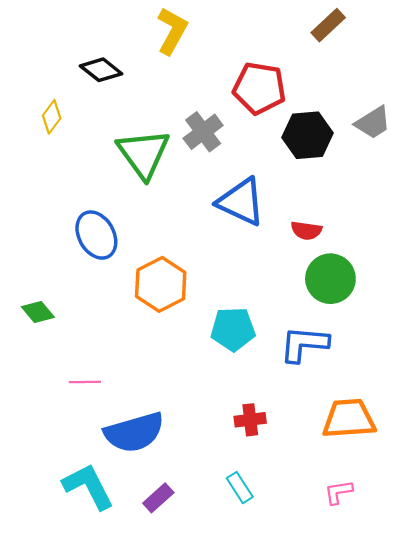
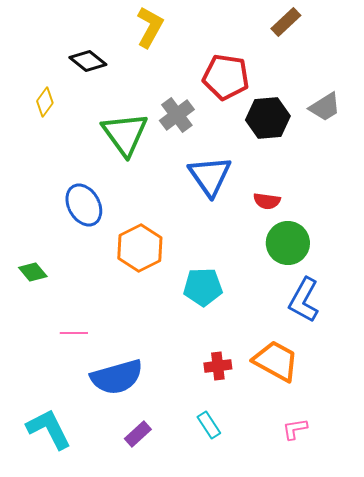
blue triangle: (241, 202) -> (210, 176), turned 30
blue L-shape: (304, 344) -> (304, 300), moved, turned -66
orange trapezoid: (349, 419) -> (276, 361), moved, turned 33
cyan L-shape: (88, 486) -> (49, 429), moved

